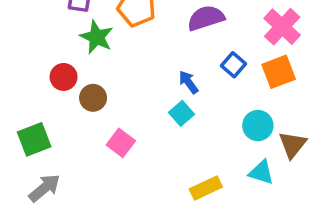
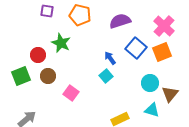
green star: (97, 37) -> (61, 43), moved
blue square: (234, 65) -> (136, 48), size x1.5
brown circle: (93, 98) -> (48, 76), moved
green square: (34, 139) -> (21, 76), moved

